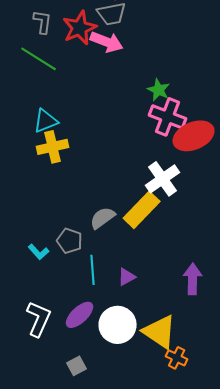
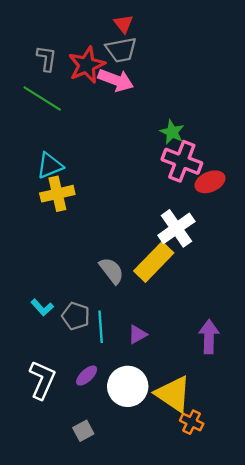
red ellipse: (194, 136) -> (210, 182), size x0.7
gray semicircle: (103, 218) -> (111, 271), turned 88
gray pentagon: (70, 241) -> (76, 316), moved
purple ellipse: (80, 315) -> (87, 376), size x0.7

